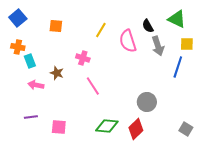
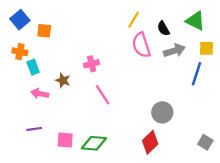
orange square: (56, 26) -> (44, 31), moved
yellow line: (101, 30) -> (134, 20), moved
gray arrow: (158, 46) -> (174, 51), turned -90
pink cross: (83, 58) -> (92, 64), turned -32
green diamond: (107, 126) -> (94, 143), moved

